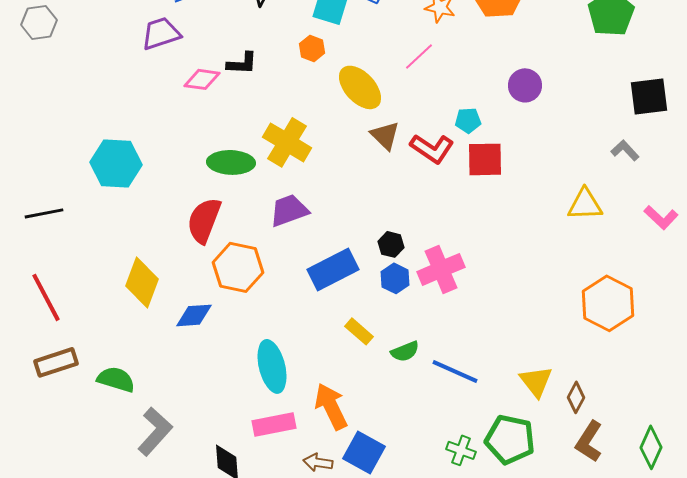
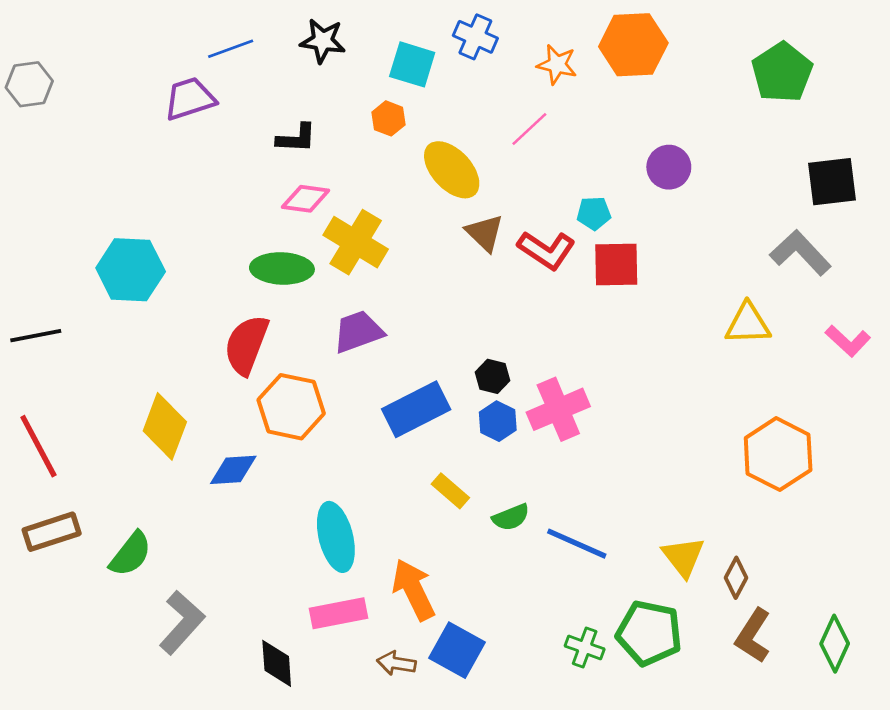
pink diamond: (202, 79) -> (306, 199), moved
gray L-shape: (625, 150) -> (800, 253), size x1.6
green semicircle: (116, 379) -> (131, 554), turned 111

